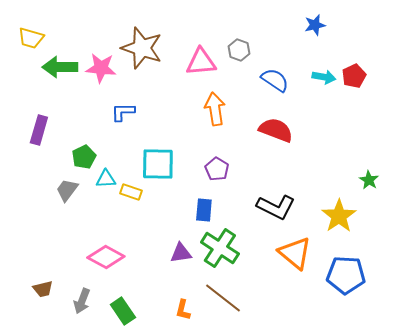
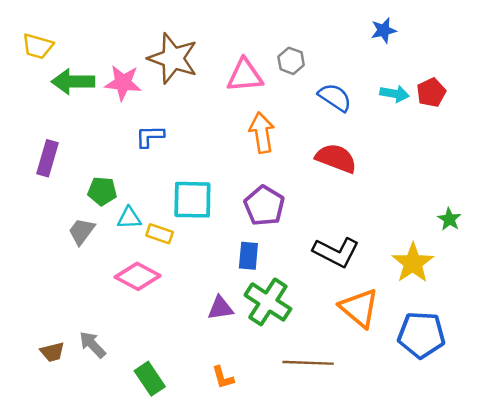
green pentagon: (84, 157) -> (102, 191), turned 30
purple pentagon: (217, 169) -> (264, 206), size x1.4
pink diamond: (106, 257) -> (138, 276), moved
brown line: (223, 298) -> (308, 363), moved, turned -36
gray arrow: (82, 301) -> (93, 345), moved, turned 115
orange L-shape: (183, 310) -> (223, 377), turned -30

